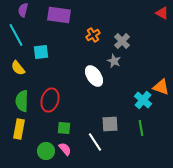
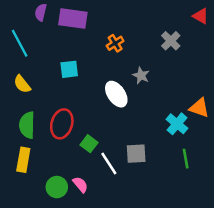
purple semicircle: (23, 10) -> (41, 12), moved
gray cross: (122, 41) -> (171, 41), moved
cyan square: (41, 52) -> (69, 69), moved
green square: (64, 128) -> (89, 144), moved, turned 32
green line: (141, 128) -> (186, 159), moved
white line: (95, 142) -> (109, 163), moved

